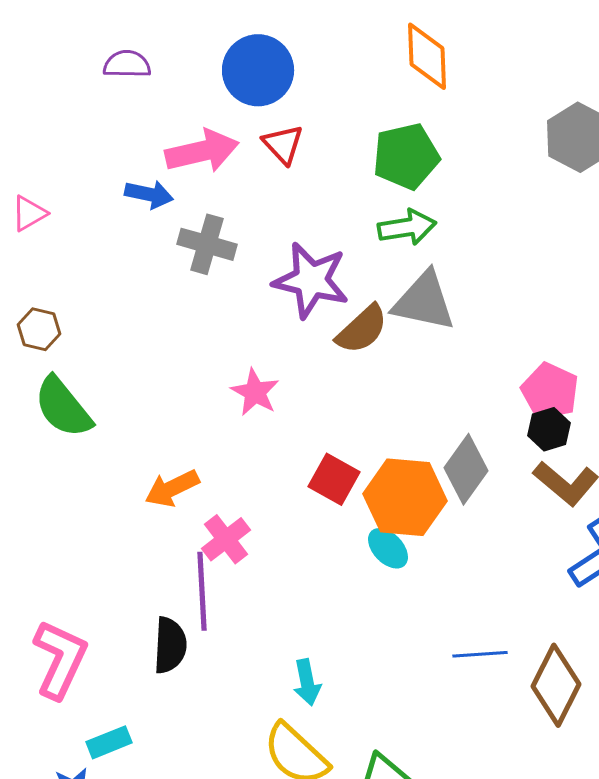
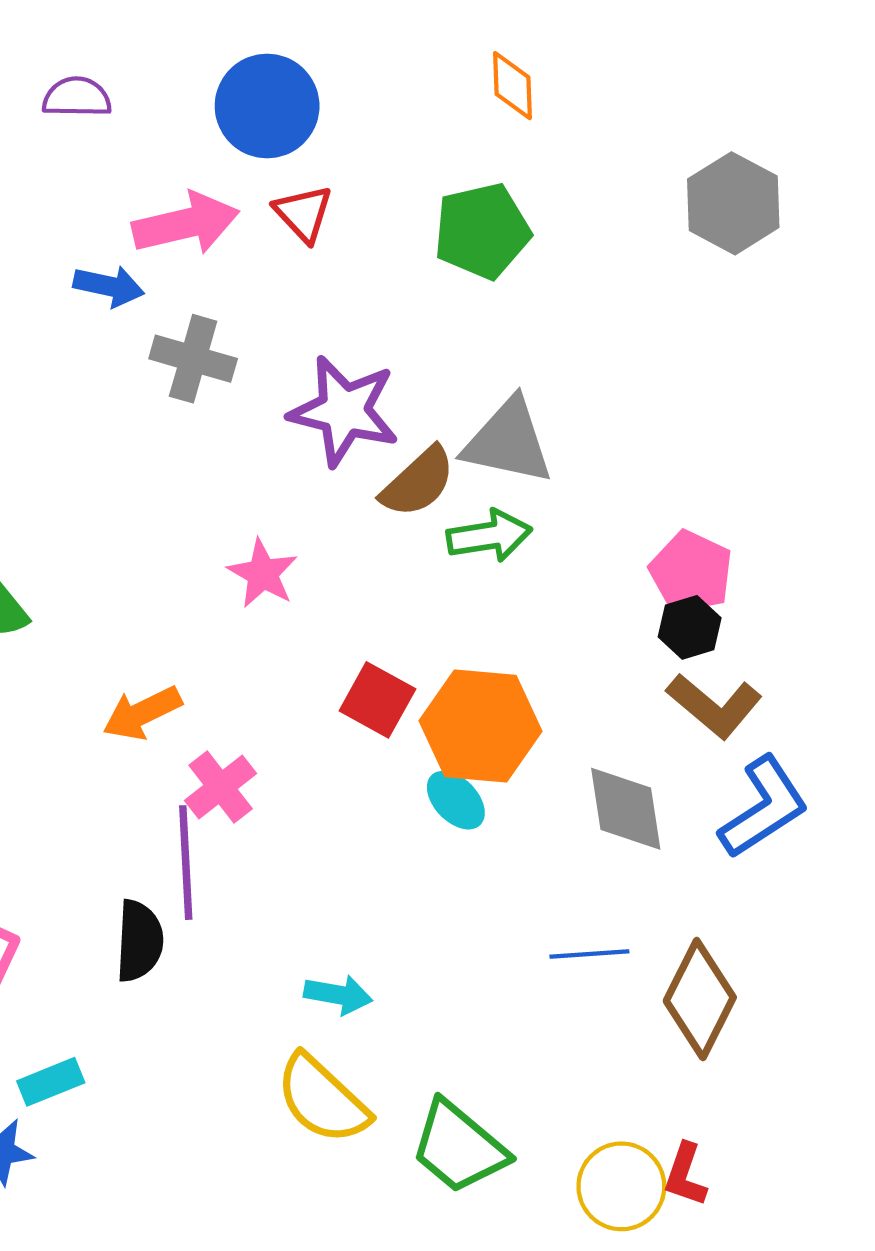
orange diamond: (427, 56) -> (512, 86), size x0.7
green arrow: (407, 227) -> (489, 536), moved
gray diamond: (466, 469) -> (626, 809), moved, turned -44
cyan arrow: (307, 682) -> (338, 995), turned -69

